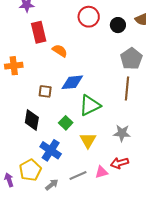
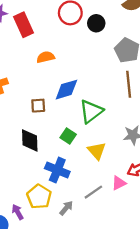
black circle: (118, 25) -> (96, 23), moved
red rectangle: (39, 32) -> (23, 25), moved
orange semicircle: (60, 51) -> (46, 57), turned -35

